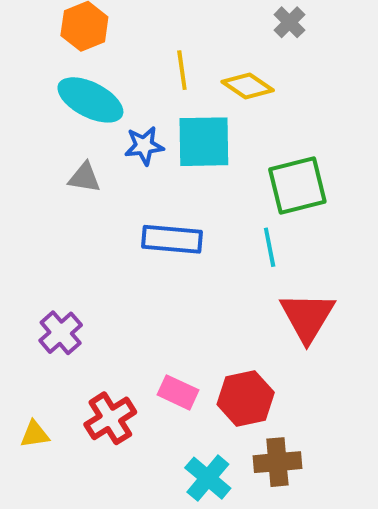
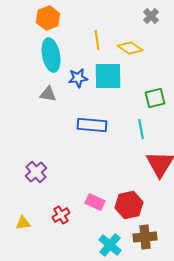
cyan ellipse: (90, 100) -> (51, 55), turned 52
green square: (297, 186) -> (155, 98), size x0.7
red cross: (110, 418) -> (61, 215), size x0.7

